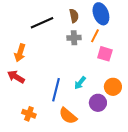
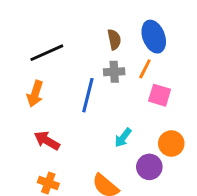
black line: (42, 23) -> (47, 53), moved
red arrow: (16, 77) -> (47, 141), moved
blue line: (56, 90) -> (88, 95), moved

